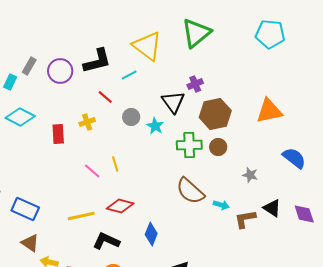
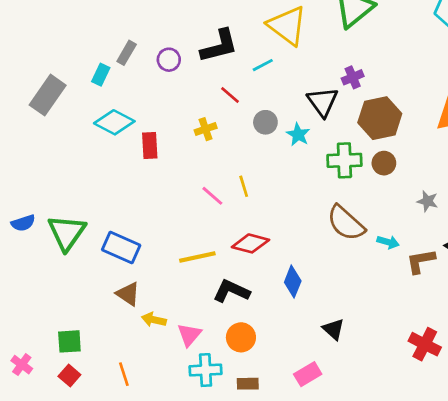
purple circle: (60, 71) -> (169, 60), size x0.7
red rectangle: (58, 134) -> (150, 145), moved

